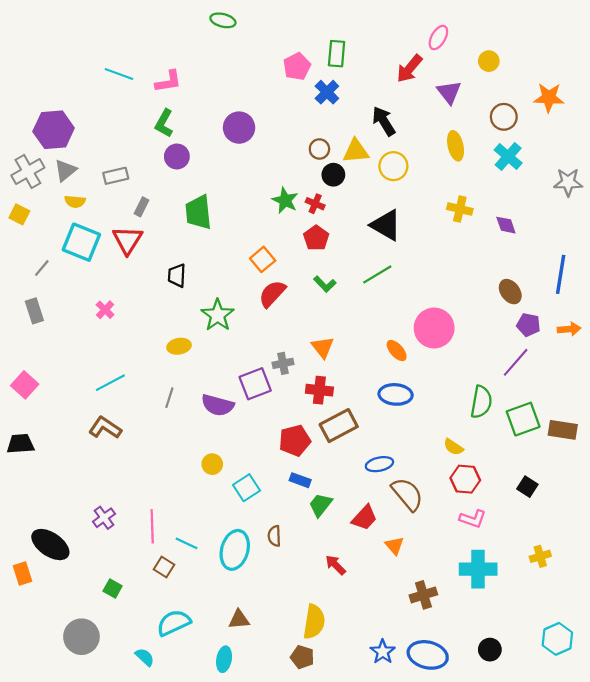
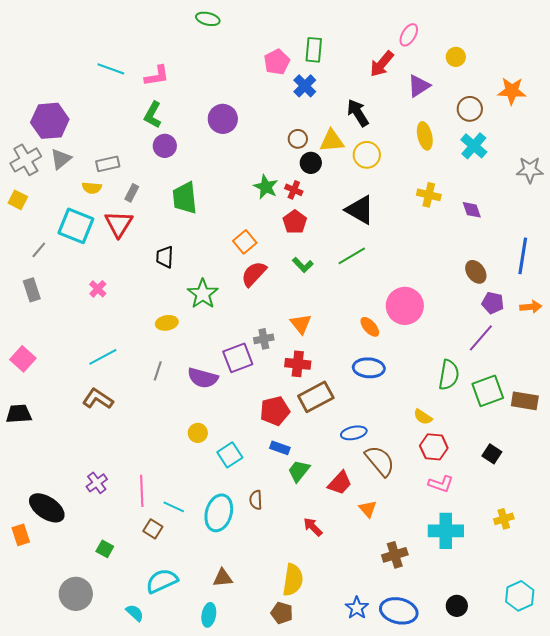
purple triangle: (449, 92) -> (419, 86), turned 35
yellow semicircle: (75, 202) -> (92, 188), moved

